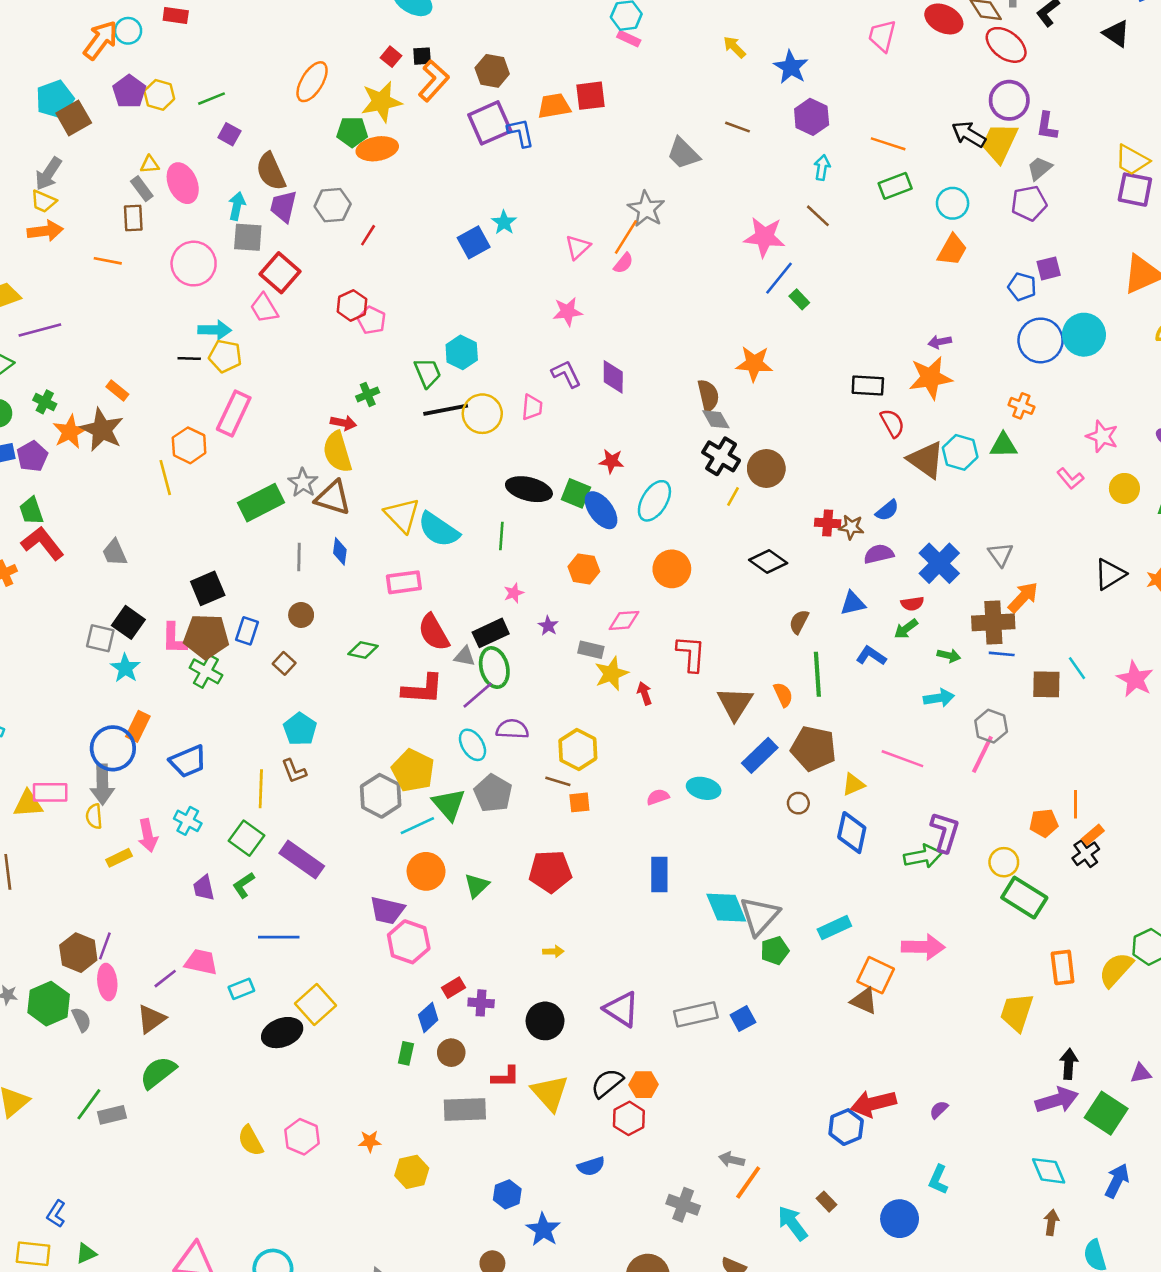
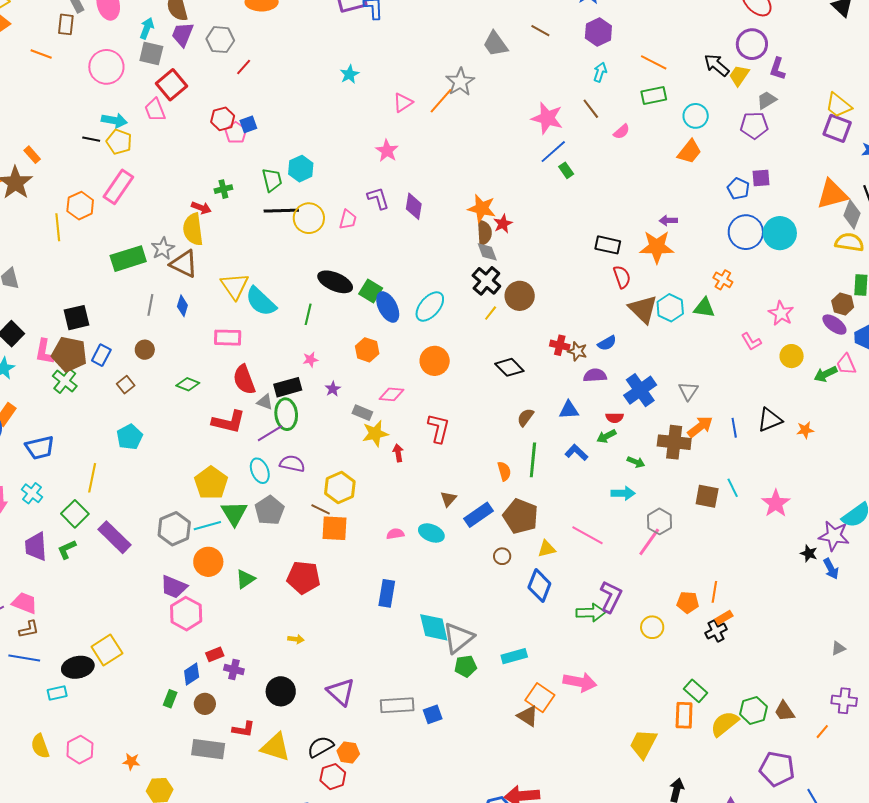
yellow trapezoid: (999, 143) -> (739, 75), size x0.7
blue square: (474, 242) -> (248, 124), moved, size x0.7
pink semicircle: (623, 263) -> (622, 132), moved
pink star: (568, 312) -> (387, 151), turned 30
orange star: (754, 364) -> (482, 208), moved
red star: (611, 461) -> (503, 224), moved, turned 30
blue line: (1002, 654) -> (734, 428), moved, turned 66
brown triangle: (735, 704) -> (448, 499), moved, size x0.6
brown L-shape: (294, 771) -> (29, 629), moved, turned -90
gray hexagon: (381, 796) -> (174, 529), moved
orange square: (579, 802) -> (334, 528), size x1.6
purple trapezoid: (204, 888) -> (36, 547), size x1.4
green rectangle: (1024, 898) -> (695, 691), moved, size x0.7
blue line: (279, 937) -> (24, 658), moved
cyan rectangle: (241, 989) -> (57, 693), moved
yellow triangle: (550, 1093) -> (275, 747), turned -40

